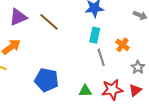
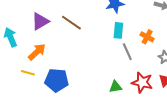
blue pentagon: (46, 80) -> (57, 80), moved
red star: (112, 90) -> (142, 82), turned 30

